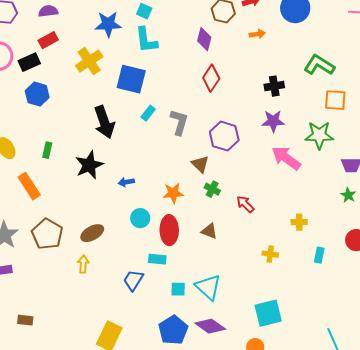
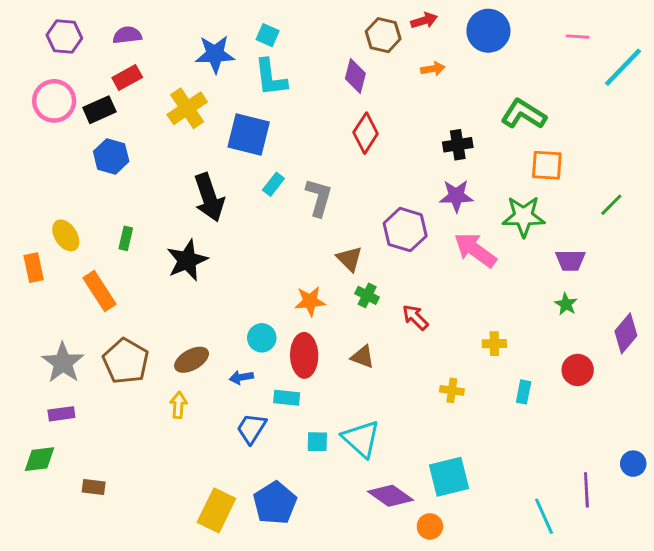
purple hexagon: (224, 136) -> (405, 230), moved
blue arrow: (126, 182) -> (241, 377), moved
purple diamond: (210, 326) -> (390, 496), moved
blue pentagon: (173, 330) -> (275, 503), moved

